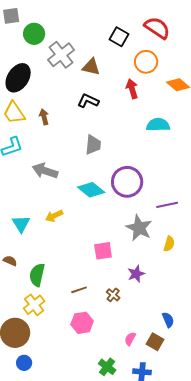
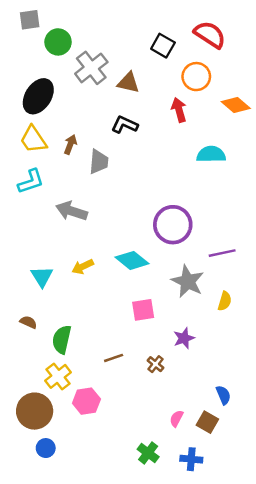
brown arrow: (44, 117) -> (70, 144), turned 35
gray trapezoid: (93, 145) -> (99, 162), moved
cyan diamond: (91, 190) -> (132, 260), moved
pink hexagon: (82, 323) -> (86, 401), moved

